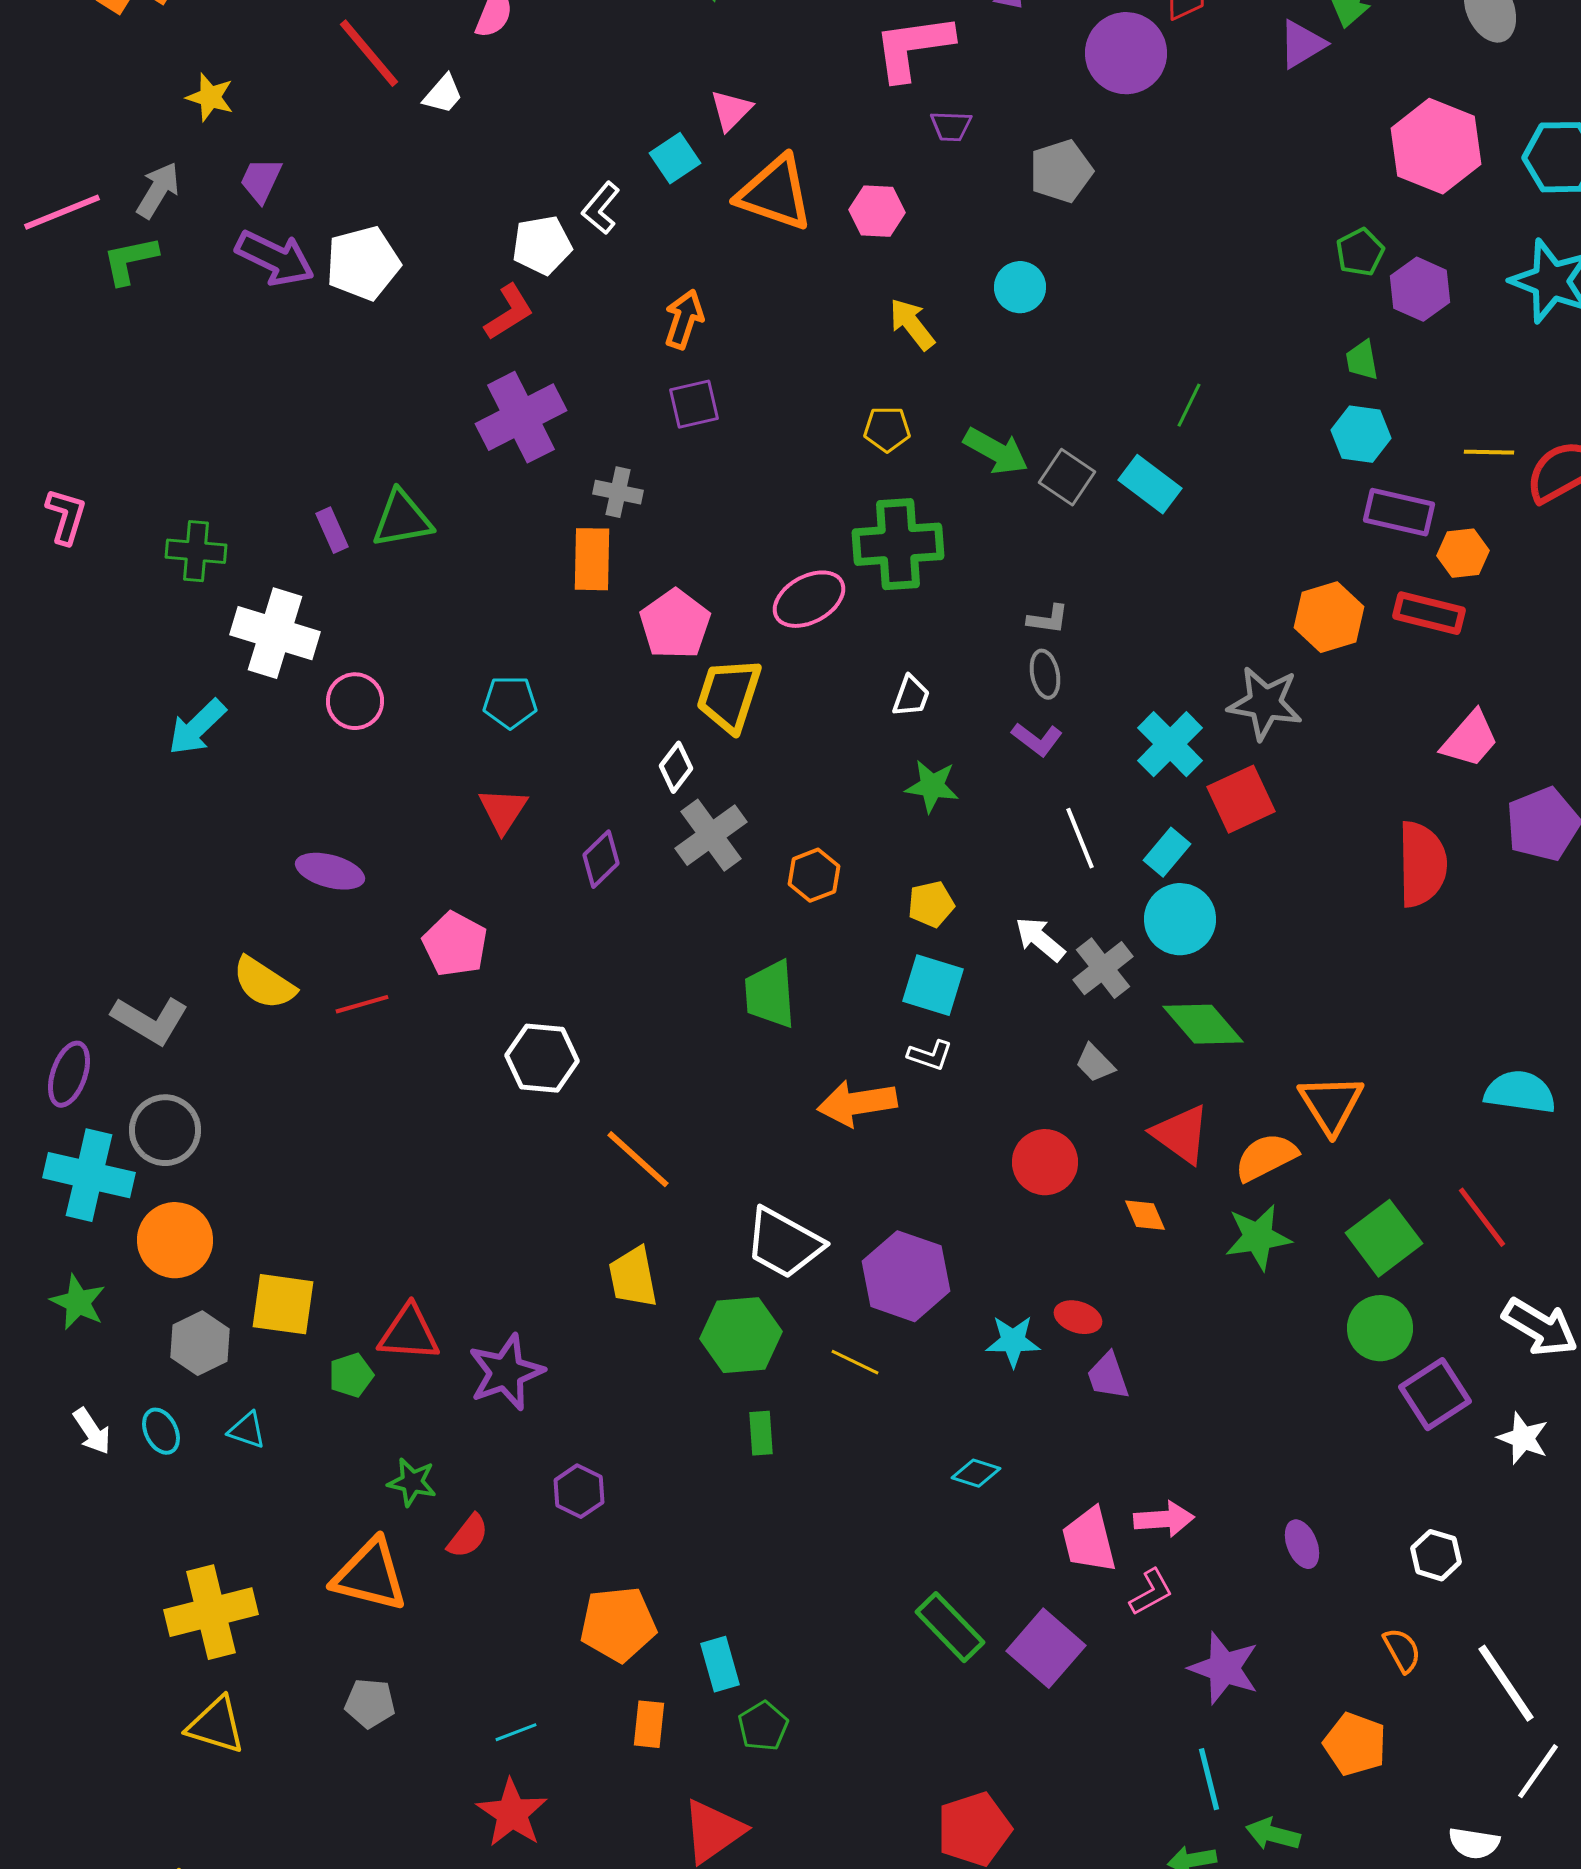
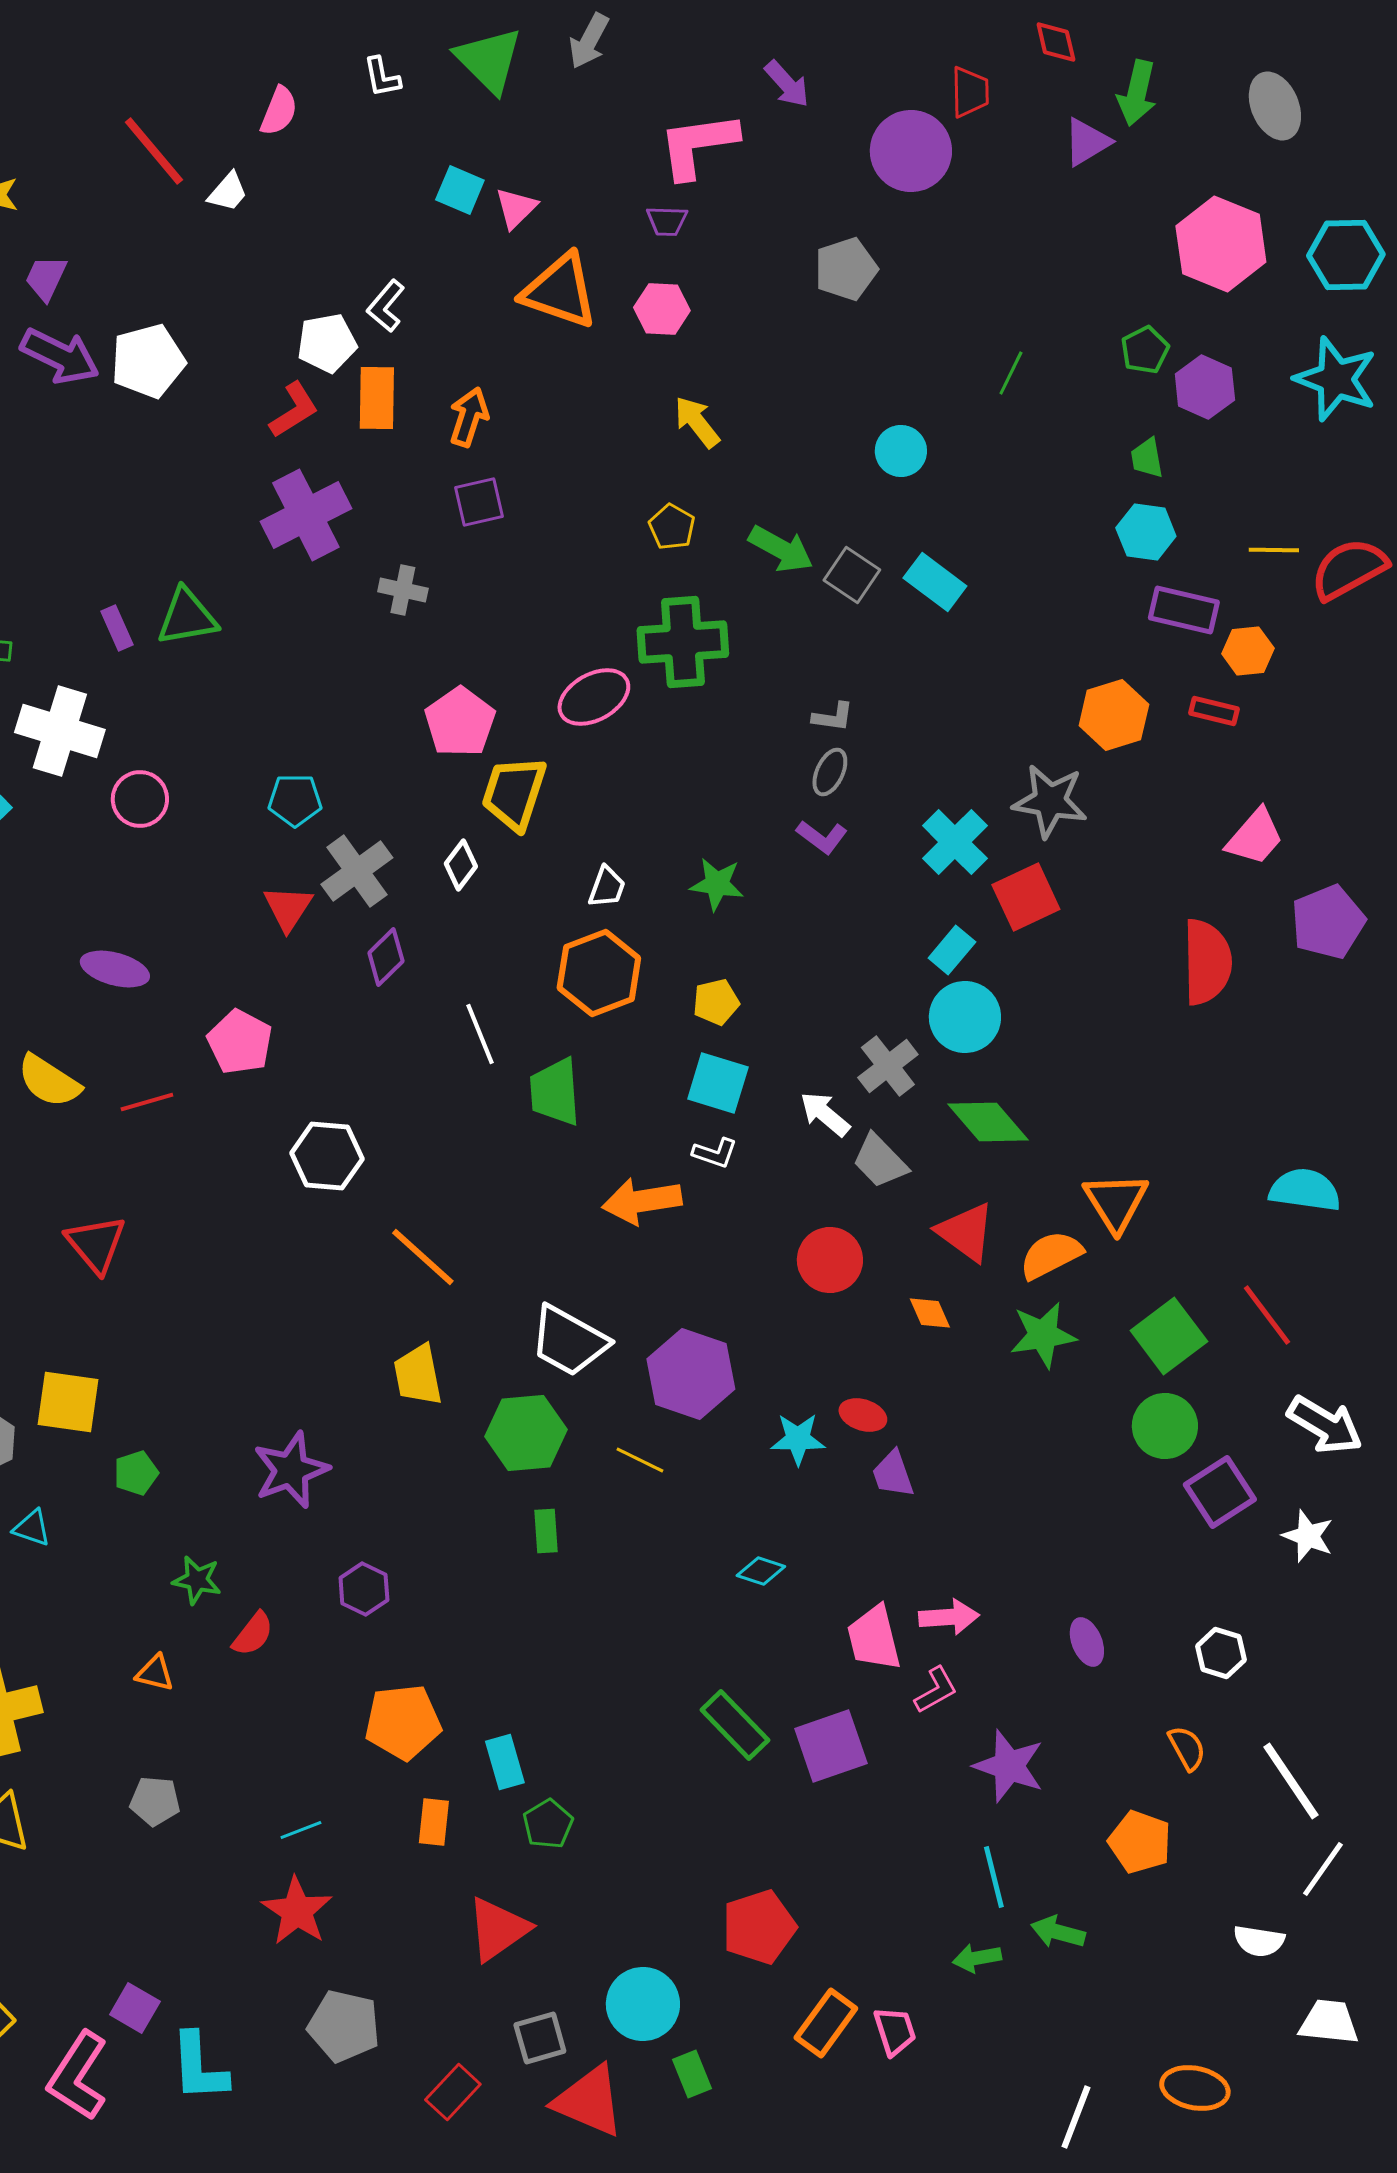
purple trapezoid: (951, 126) -> (667, 221), moved
cyan square: (675, 158) -> (460, 190), moved, turned -33
cyan circle: (1020, 287) -> (901, 451), moved
green line: (1189, 405) -> (1011, 373), moved
yellow pentagon: (887, 429) -> (672, 527), turned 30
orange rectangle: (592, 559) -> (377, 398), moved
red rectangle: (1429, 613) -> (1214, 711), size x0.7
gray ellipse: (1045, 674) -> (830, 772), turned 36
white trapezoid: (911, 696) -> (607, 887), moved
gray cross: (711, 835) -> (357, 871), moved
white line: (1080, 838) -> (480, 1034), moved
orange hexagon: (814, 875) -> (599, 973), size x1.6
white arrow: (1040, 939) -> (825, 1114), moved
gray trapezoid: (1095, 1063) -> (880, 1161), size x1.4
red triangle: (409, 1333) -> (96, 1244), moved, turned 46
orange triangle: (370, 1575) -> (155, 1673), size x0.5
purple square: (1046, 1648) -> (831, 1746), turned 30

